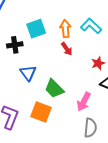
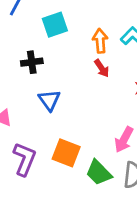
cyan square: (36, 29) -> (55, 25), moved
green trapezoid: (54, 89) -> (99, 173), moved

